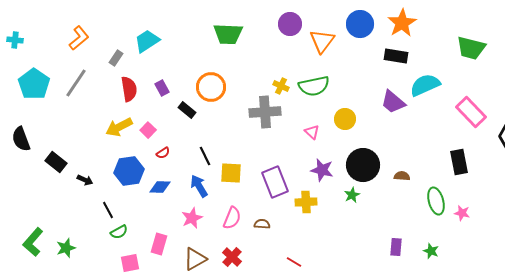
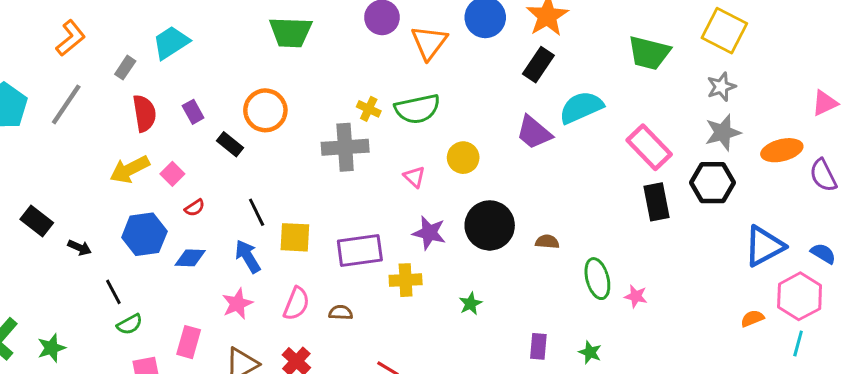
black rectangle: (396, 56) -> (538, 65), turned -65
black rectangle: (459, 162) -> (656, 202), moved
purple rectangle: (275, 182) -> (360, 251), turned -76
green star: (352, 195) -> (471, 304), moved

